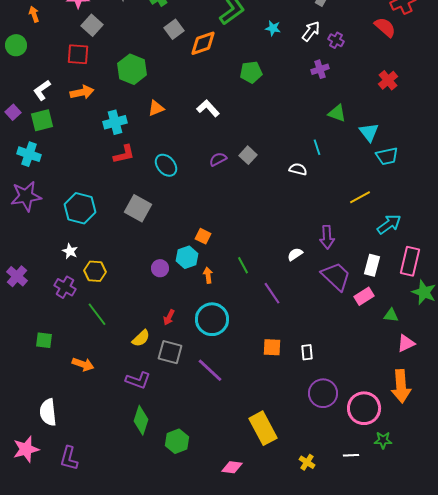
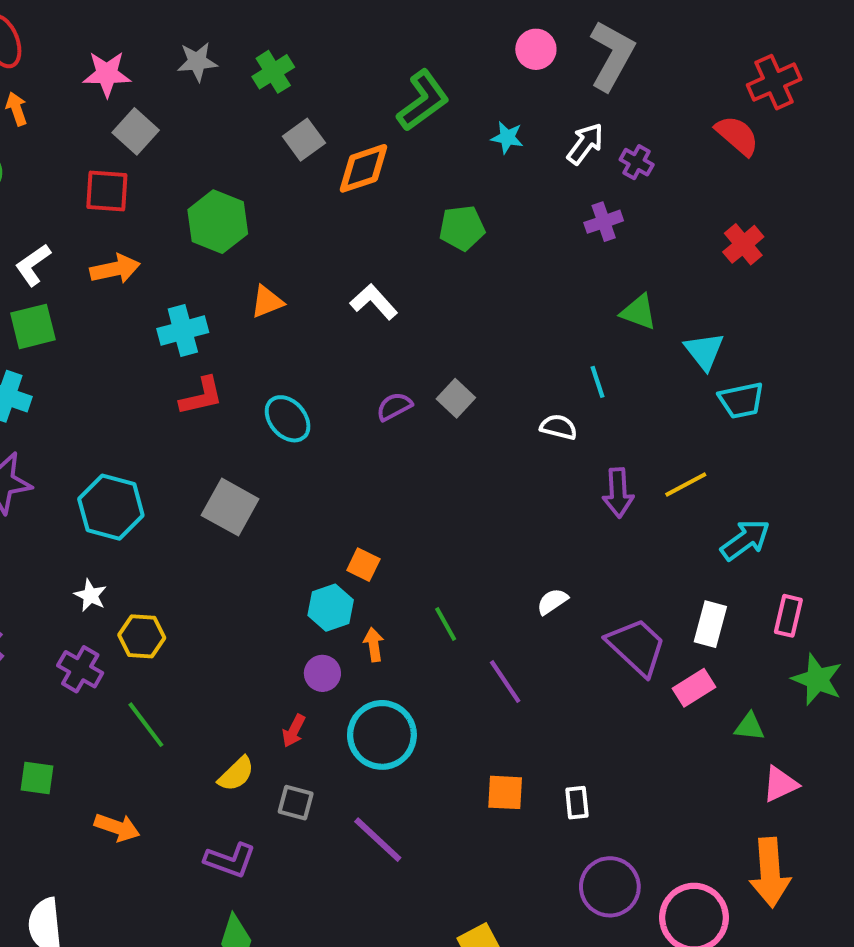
purple arrow: (327, 237) -> (618, 493), moved
pink rectangle: (410, 261) -> (788, 616), size x0.7
purple circle: (160, 268) -> (322, 673), moved
gray square: (170, 352) -> (296, 803), size x0.7

